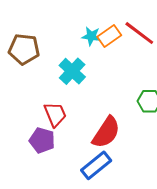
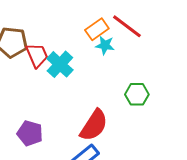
cyan star: (91, 36) -> (105, 45), moved
red trapezoid: (55, 114) -> (37, 55), moved

